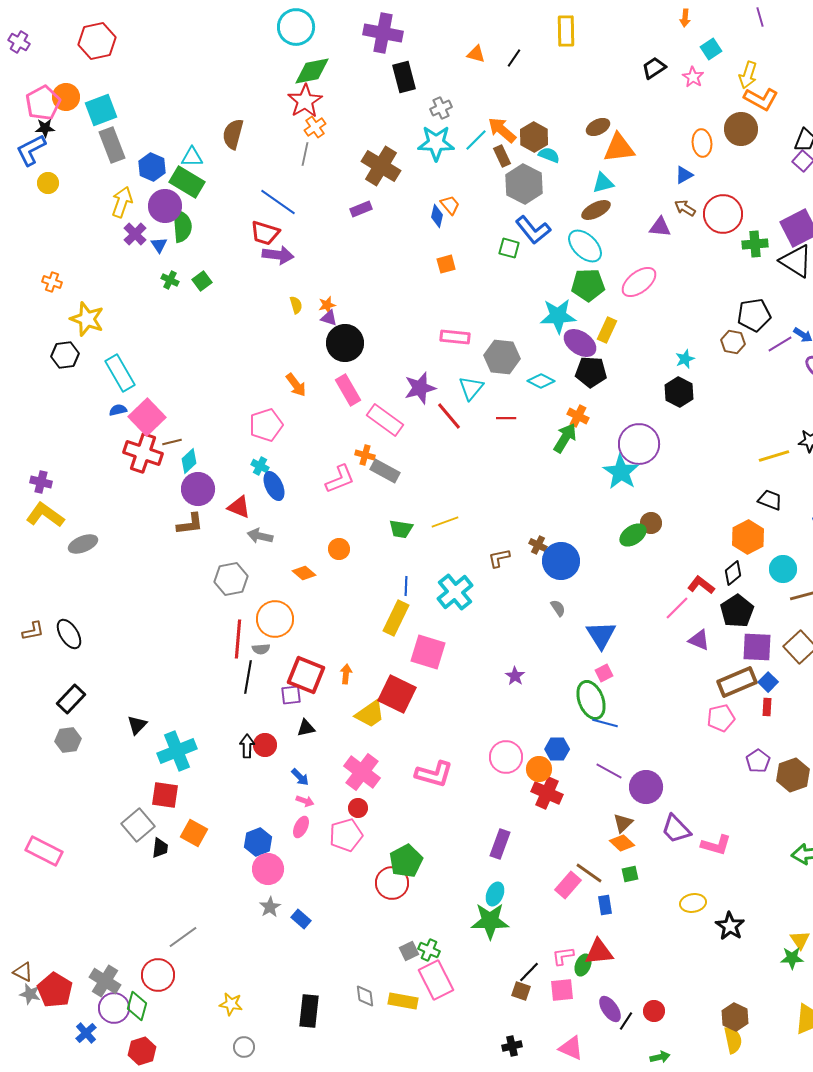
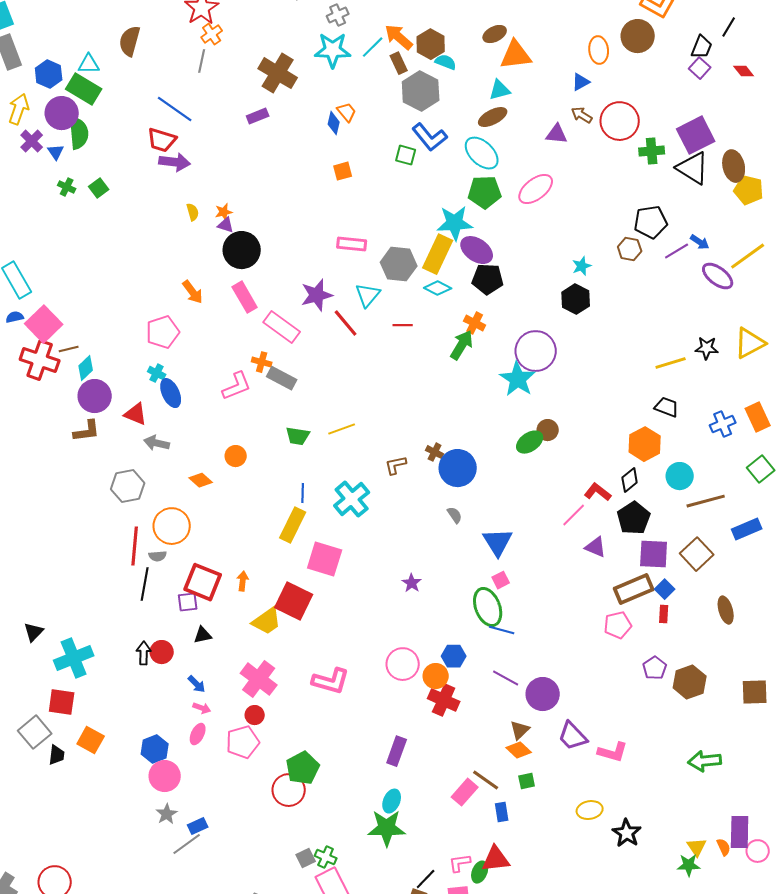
yellow rectangle: (607, 330) -> (438, 254), moved, size x1.5
blue rectangle: (301, 919) -> (198, 826), turned -66
gray line: (183, 937) -> (187, 844), moved

